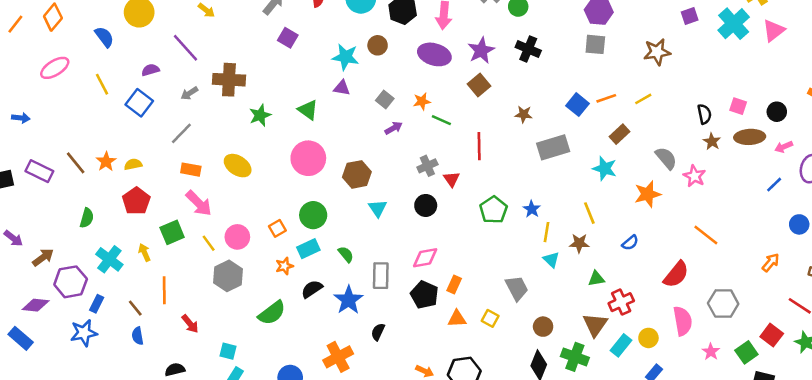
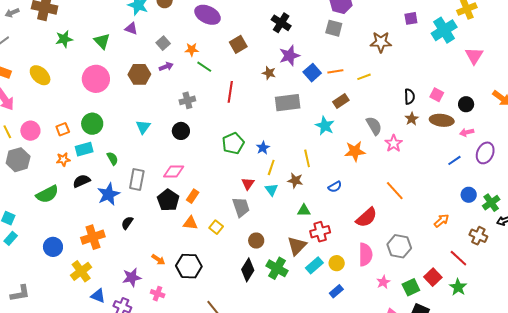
pink triangle: (774, 30) -> (474, 56), moved, turned -30
purple star: (481, 50) -> (289, 56), moved
brown hexagon: (357, 174) -> (139, 74), moved
red triangle: (451, 179) -> (248, 184), moved

